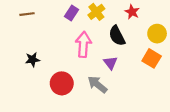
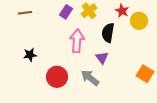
yellow circle: (157, 34) -> (139, 21), moved
black semicircle: (117, 36) -> (108, 33), turned 36
orange square: (152, 58) -> (145, 74), moved

